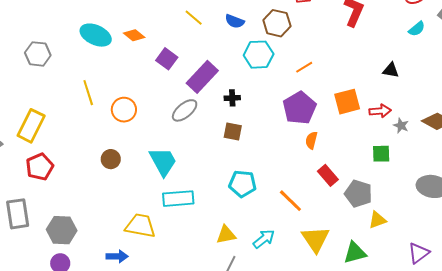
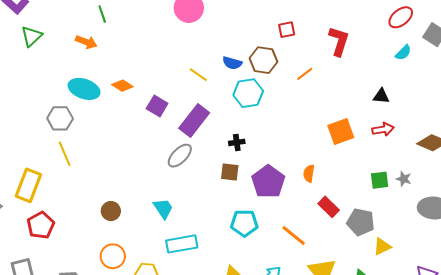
yellow line: (194, 18) -> (198, 75), moved
blue semicircle: (235, 21) -> (232, 63), moved
gray hexagon: (38, 54) -> (60, 118), moved
orange line: (304, 67) -> (305, 74), moved
yellow line: (88, 93) -> (65, 154), moved
black cross: (232, 98) -> (237, 142), moved
purple pentagon: (299, 108) -> (268, 182), moved
orange circle: (124, 110) -> (113, 256), moved
red arrow: (380, 111) -> (383, 129), moved
gray star: (401, 126) -> (404, 179), moved
cyan trapezoid: (163, 162) -> (163, 209), size x0.7

